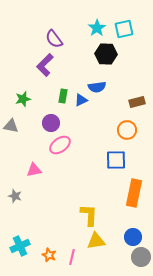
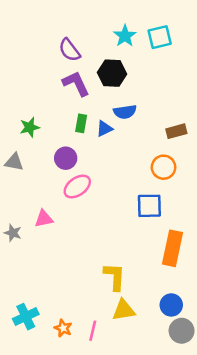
black hexagon: (106, 54) -> (112, 73), moved
purple L-shape: (45, 65) -> (76, 84), moved, turned 110
gray star: (15, 196) -> (13, 233), moved

